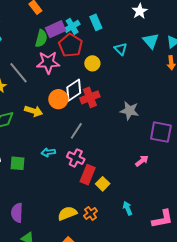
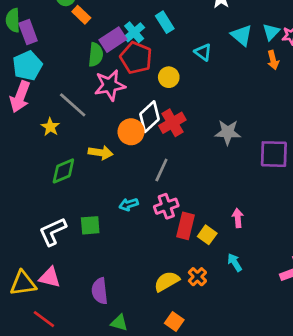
pink cross: (76, 158) -> (166, 206), turned -36
pink arrow: (142, 161) -> (238, 218), moved, turned -48
cyan arrow: (128, 208) -> (235, 262), moved

